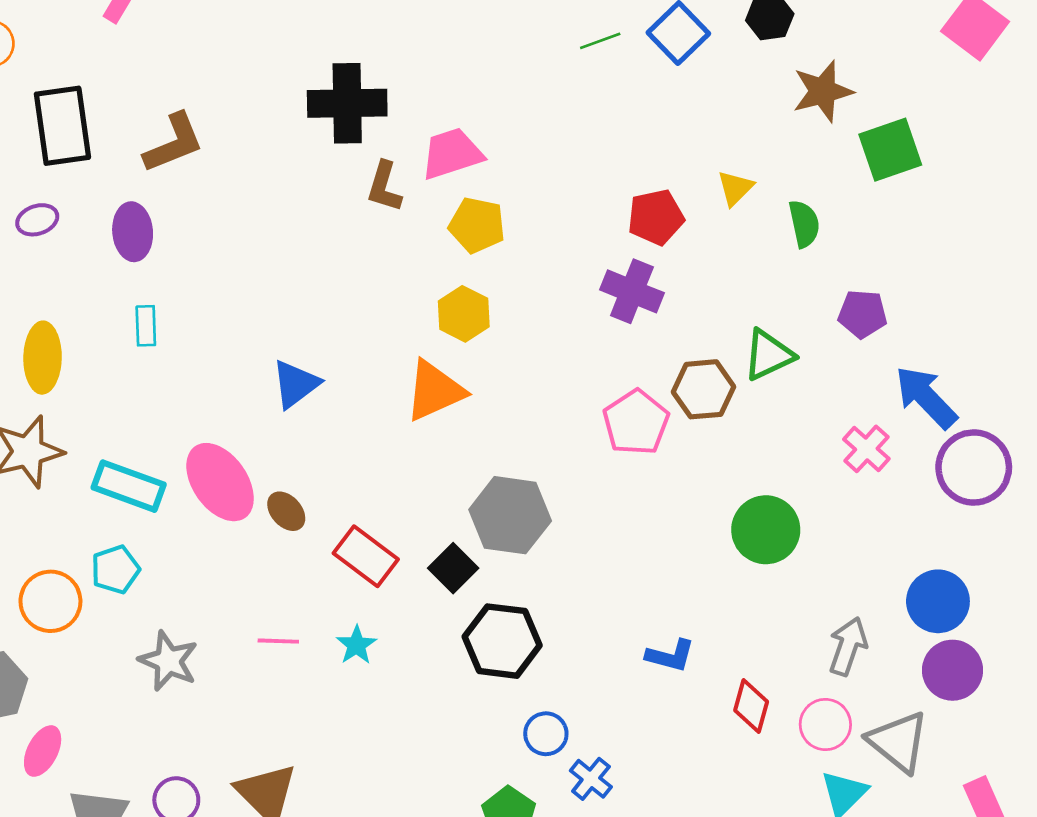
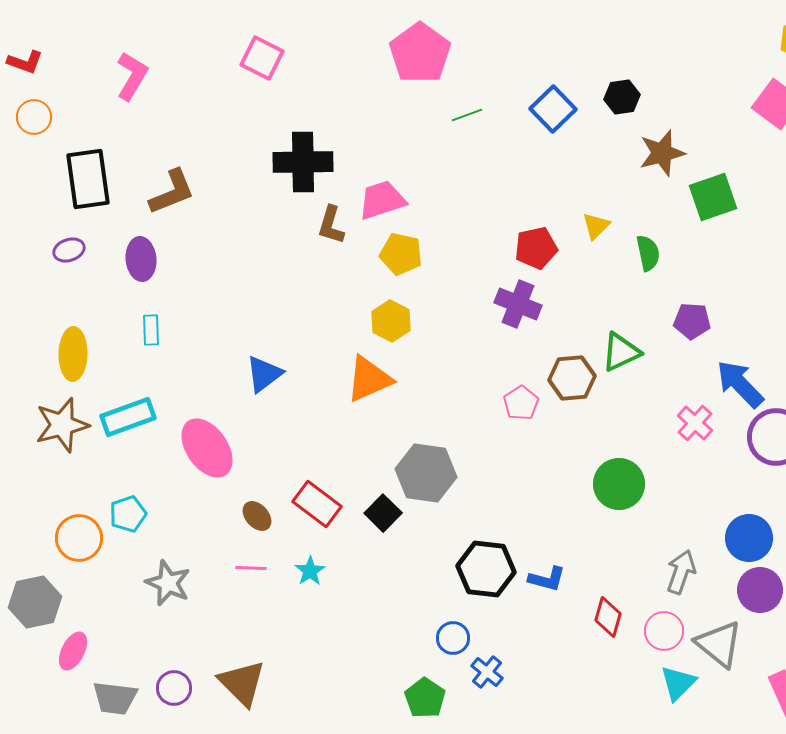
green line: (600, 41) -> (467, 115), moved
pink pentagon: (636, 422) -> (521, 403), size x0.7
cyan rectangle: (129, 486) -> (128, 417), moved, turned -40
brown ellipse: (286, 511) -> (257, 516), moved
black hexagon: (502, 641) -> (486, 569), moved

